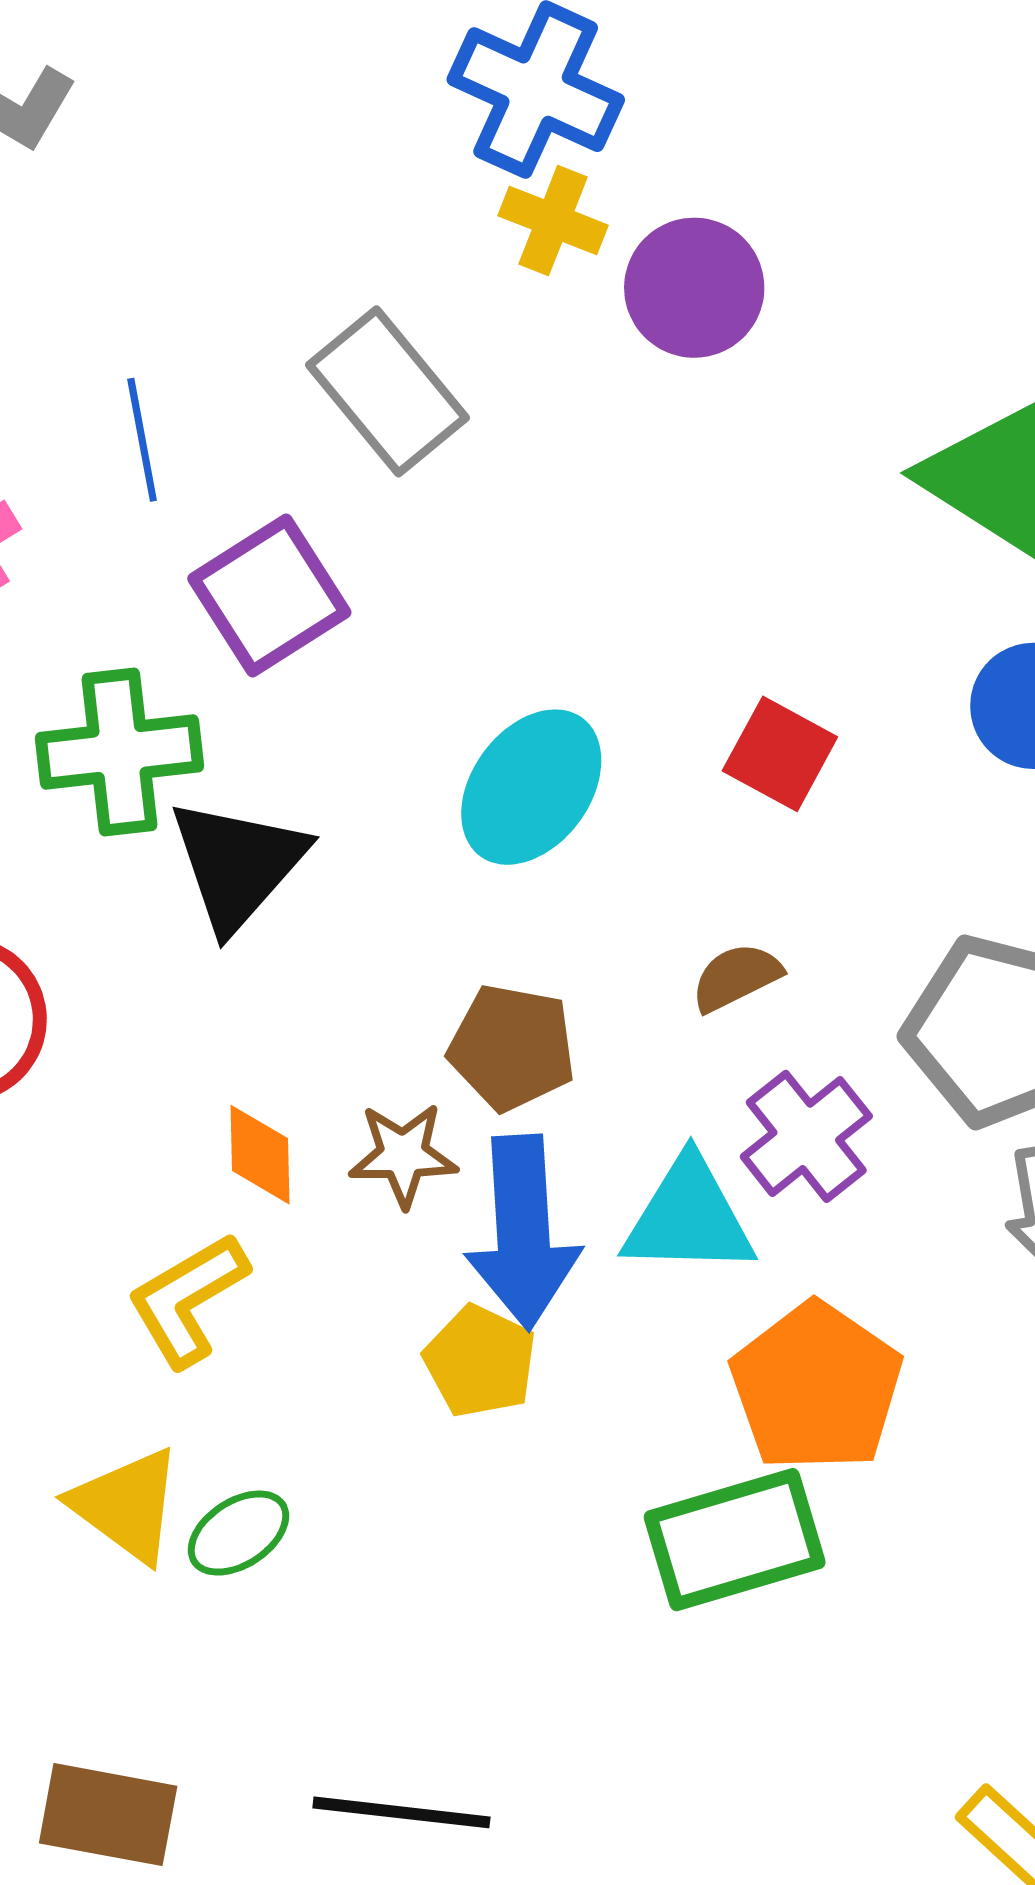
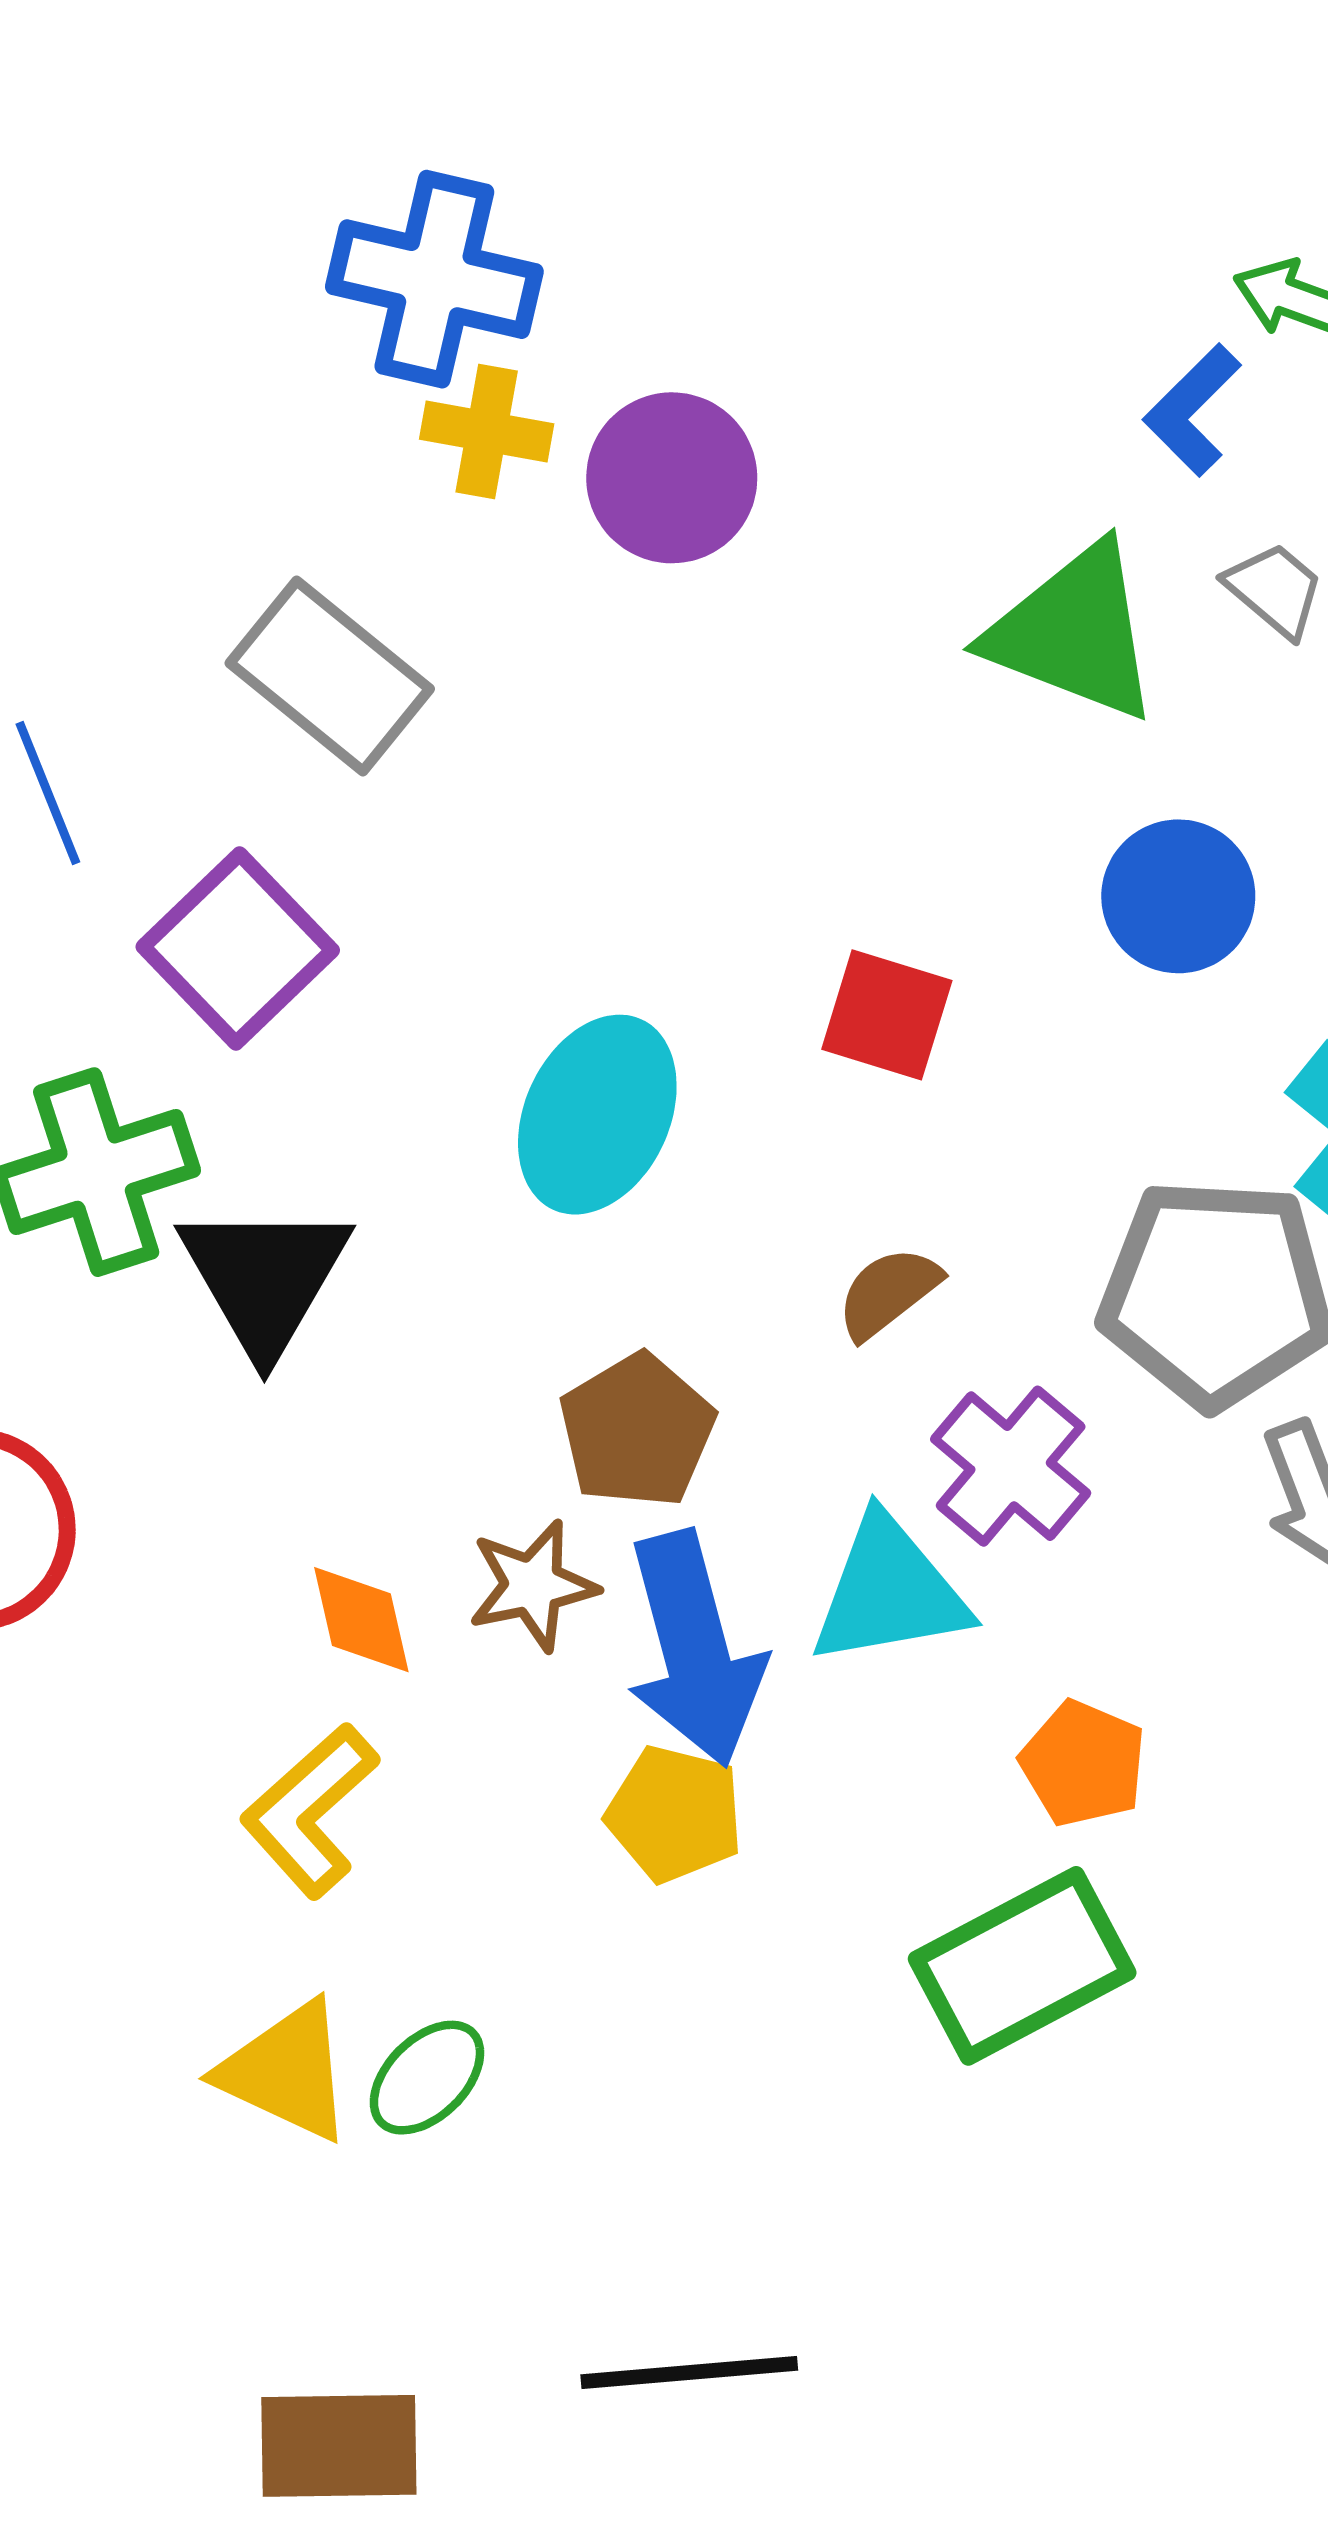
brown pentagon: (512, 1047) -> (637, 1431), turned -30
orange pentagon: (816, 1387) -> (1083, 1764), size x0.6

